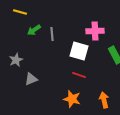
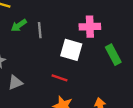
red line: (79, 75) -> (60, 78), moved

